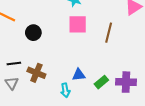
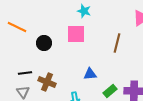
pink square: (78, 24) -> (76, 34), moved
blue triangle: (79, 75) -> (90, 74), moved

